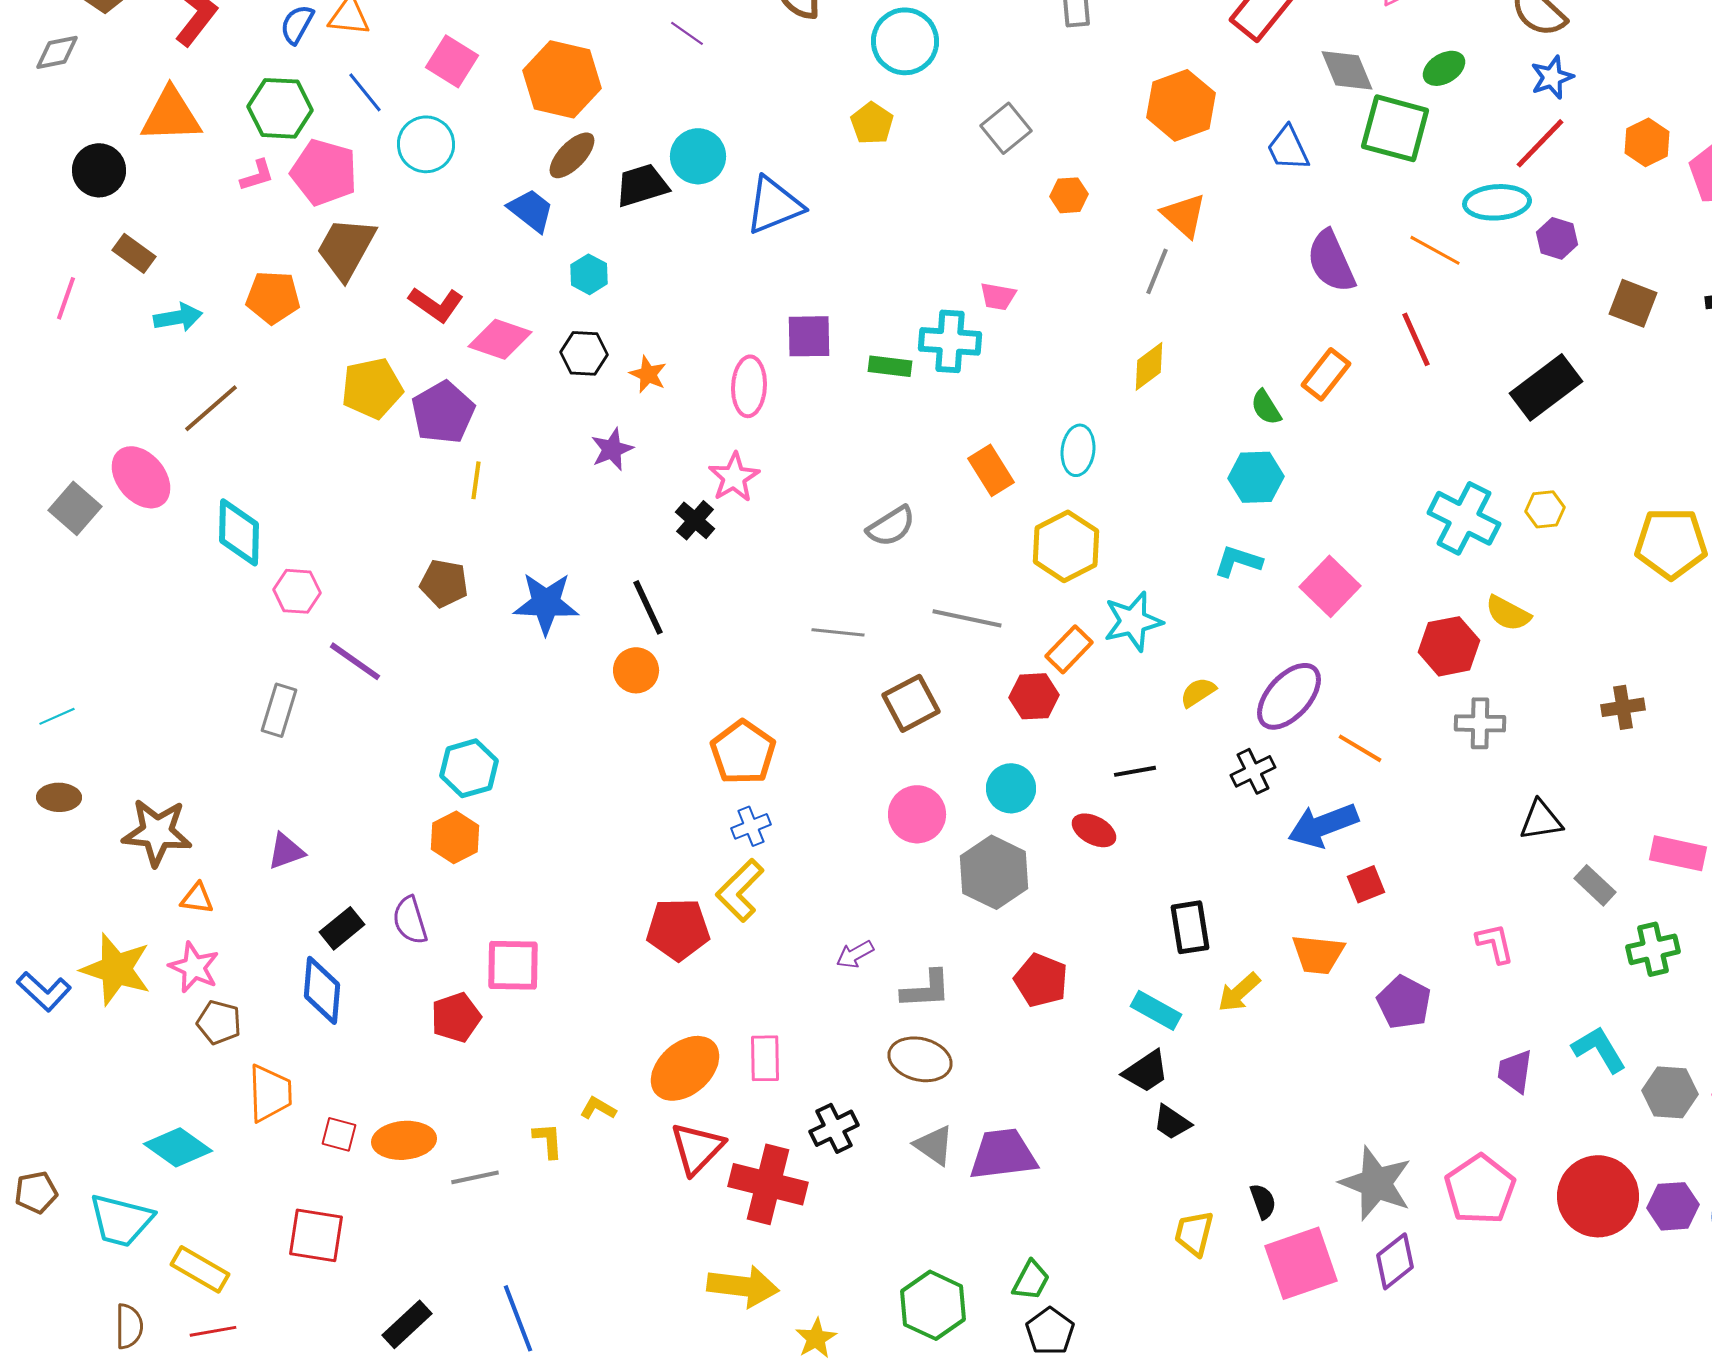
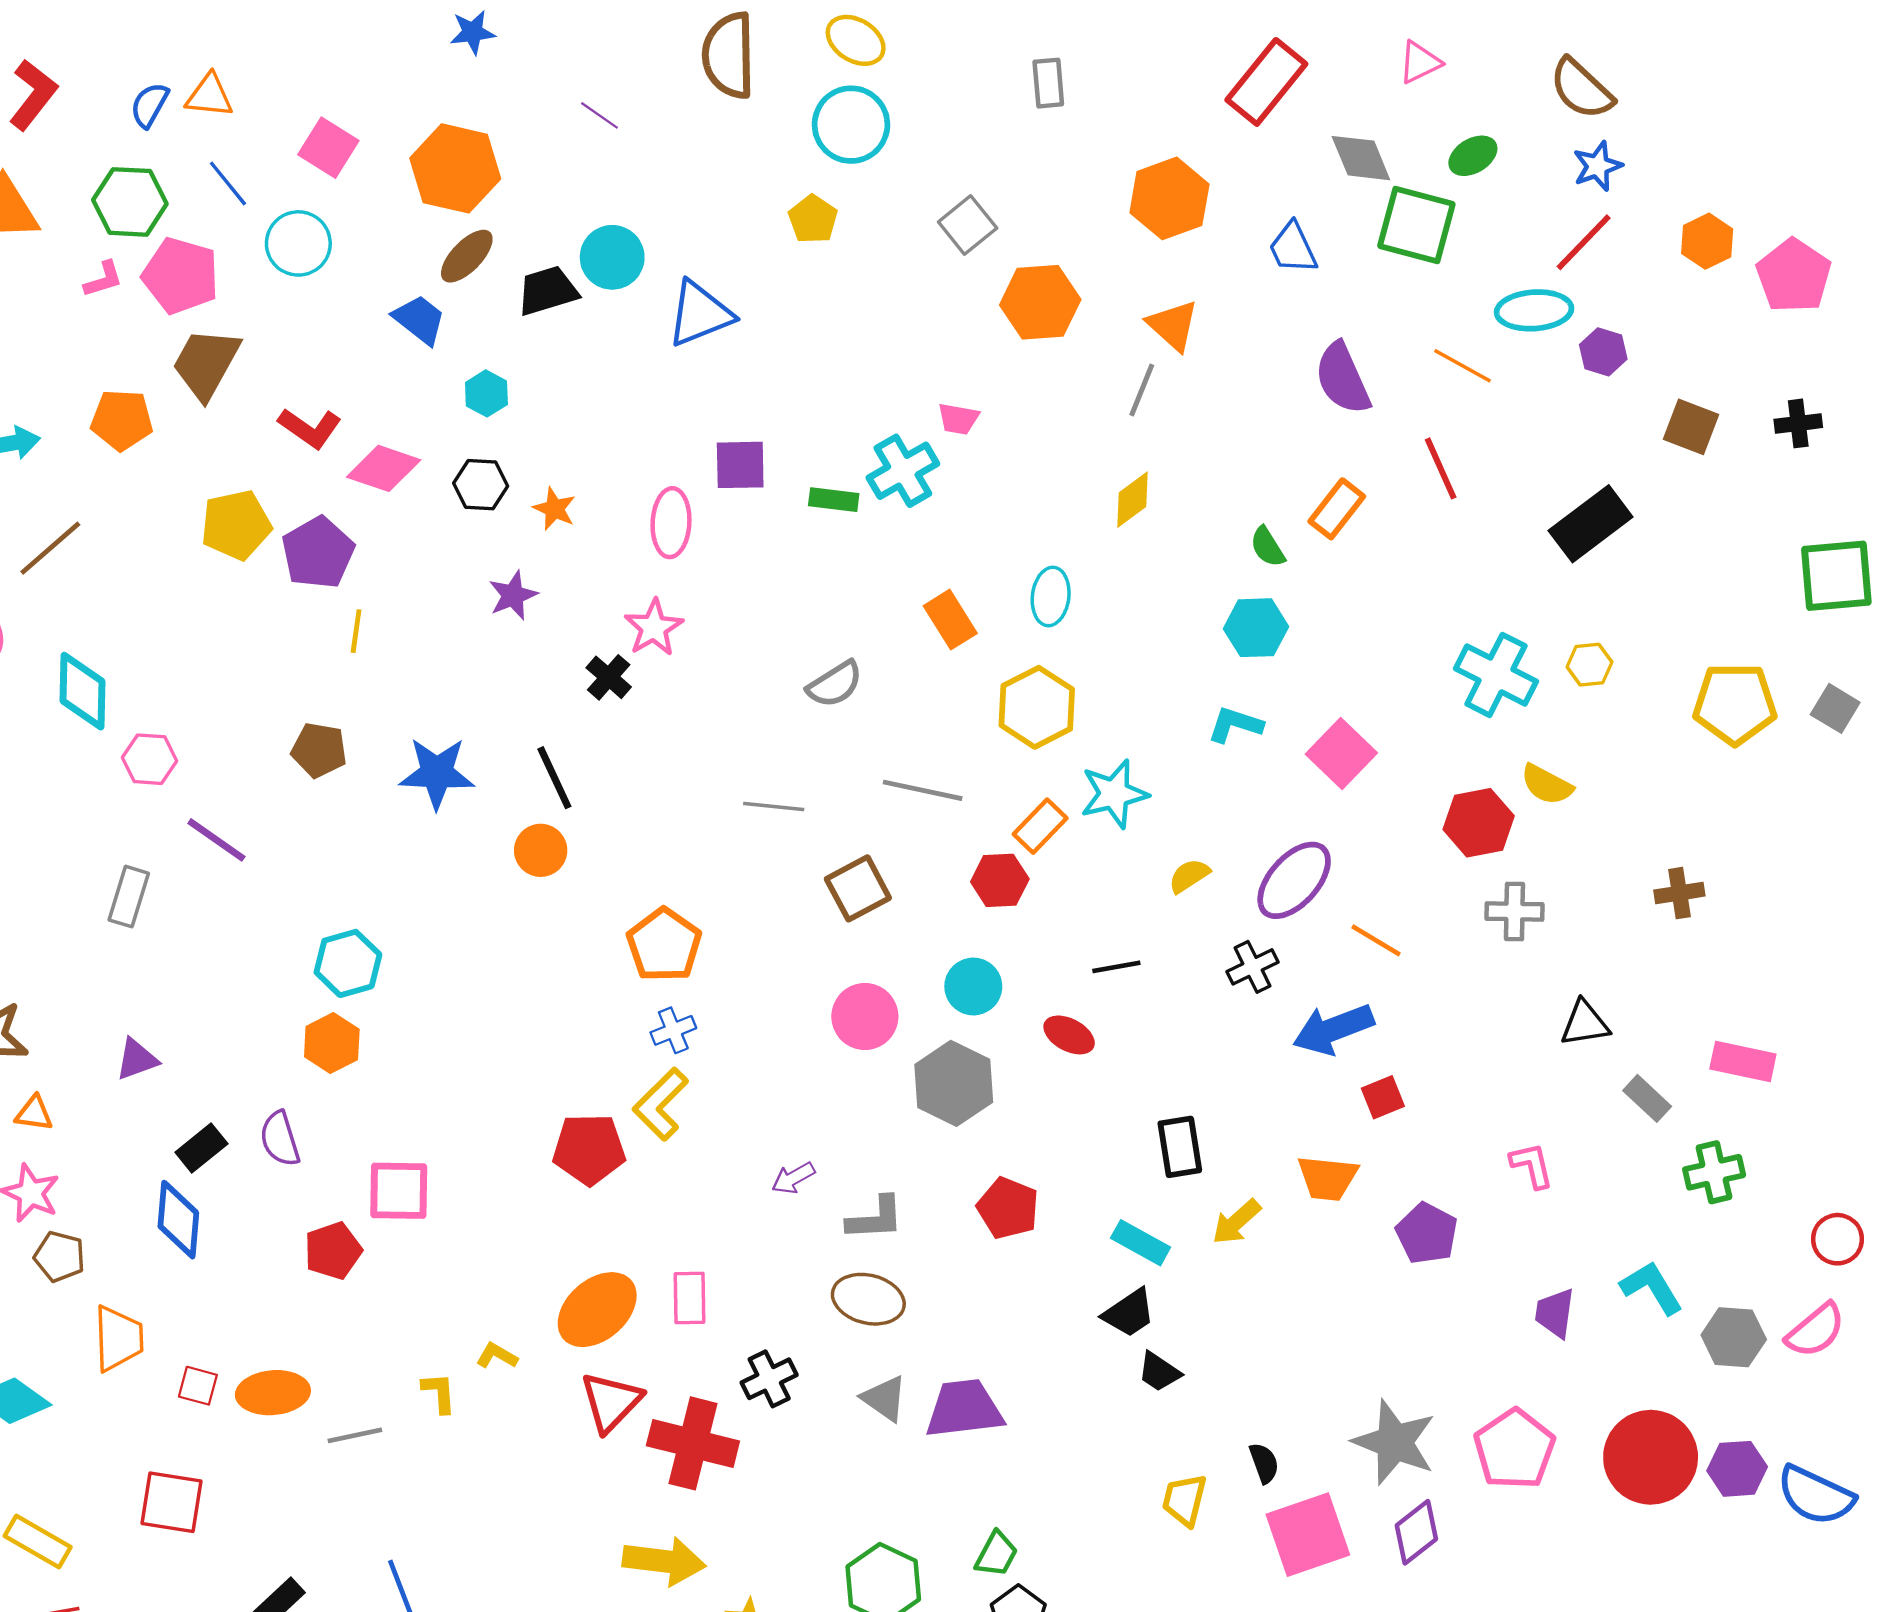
orange hexagon: (1069, 195) -> (1040, 302), size x1.8
cyan cross: (950, 341) -> (903, 471), turned -34

